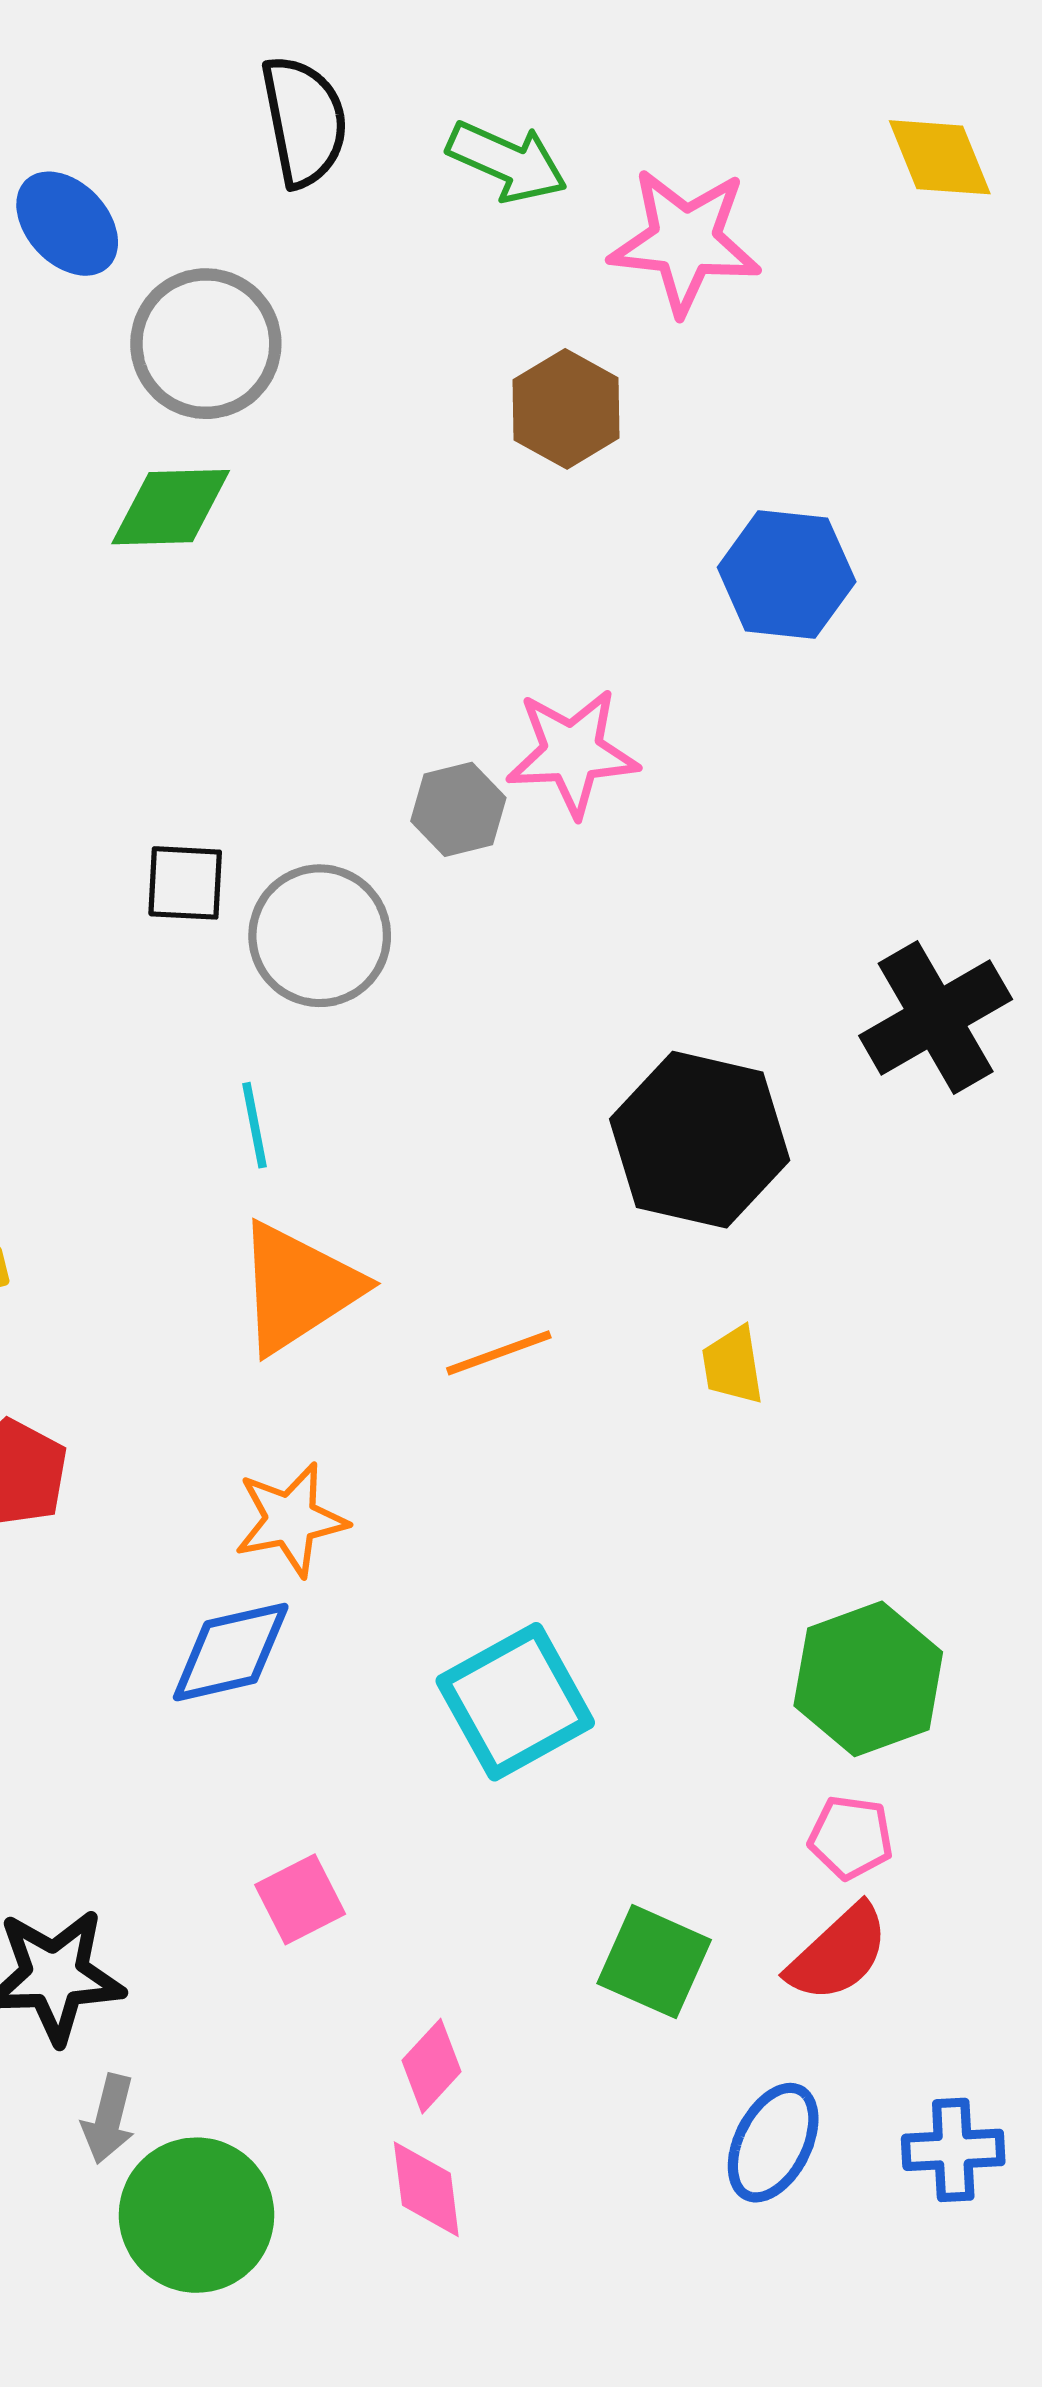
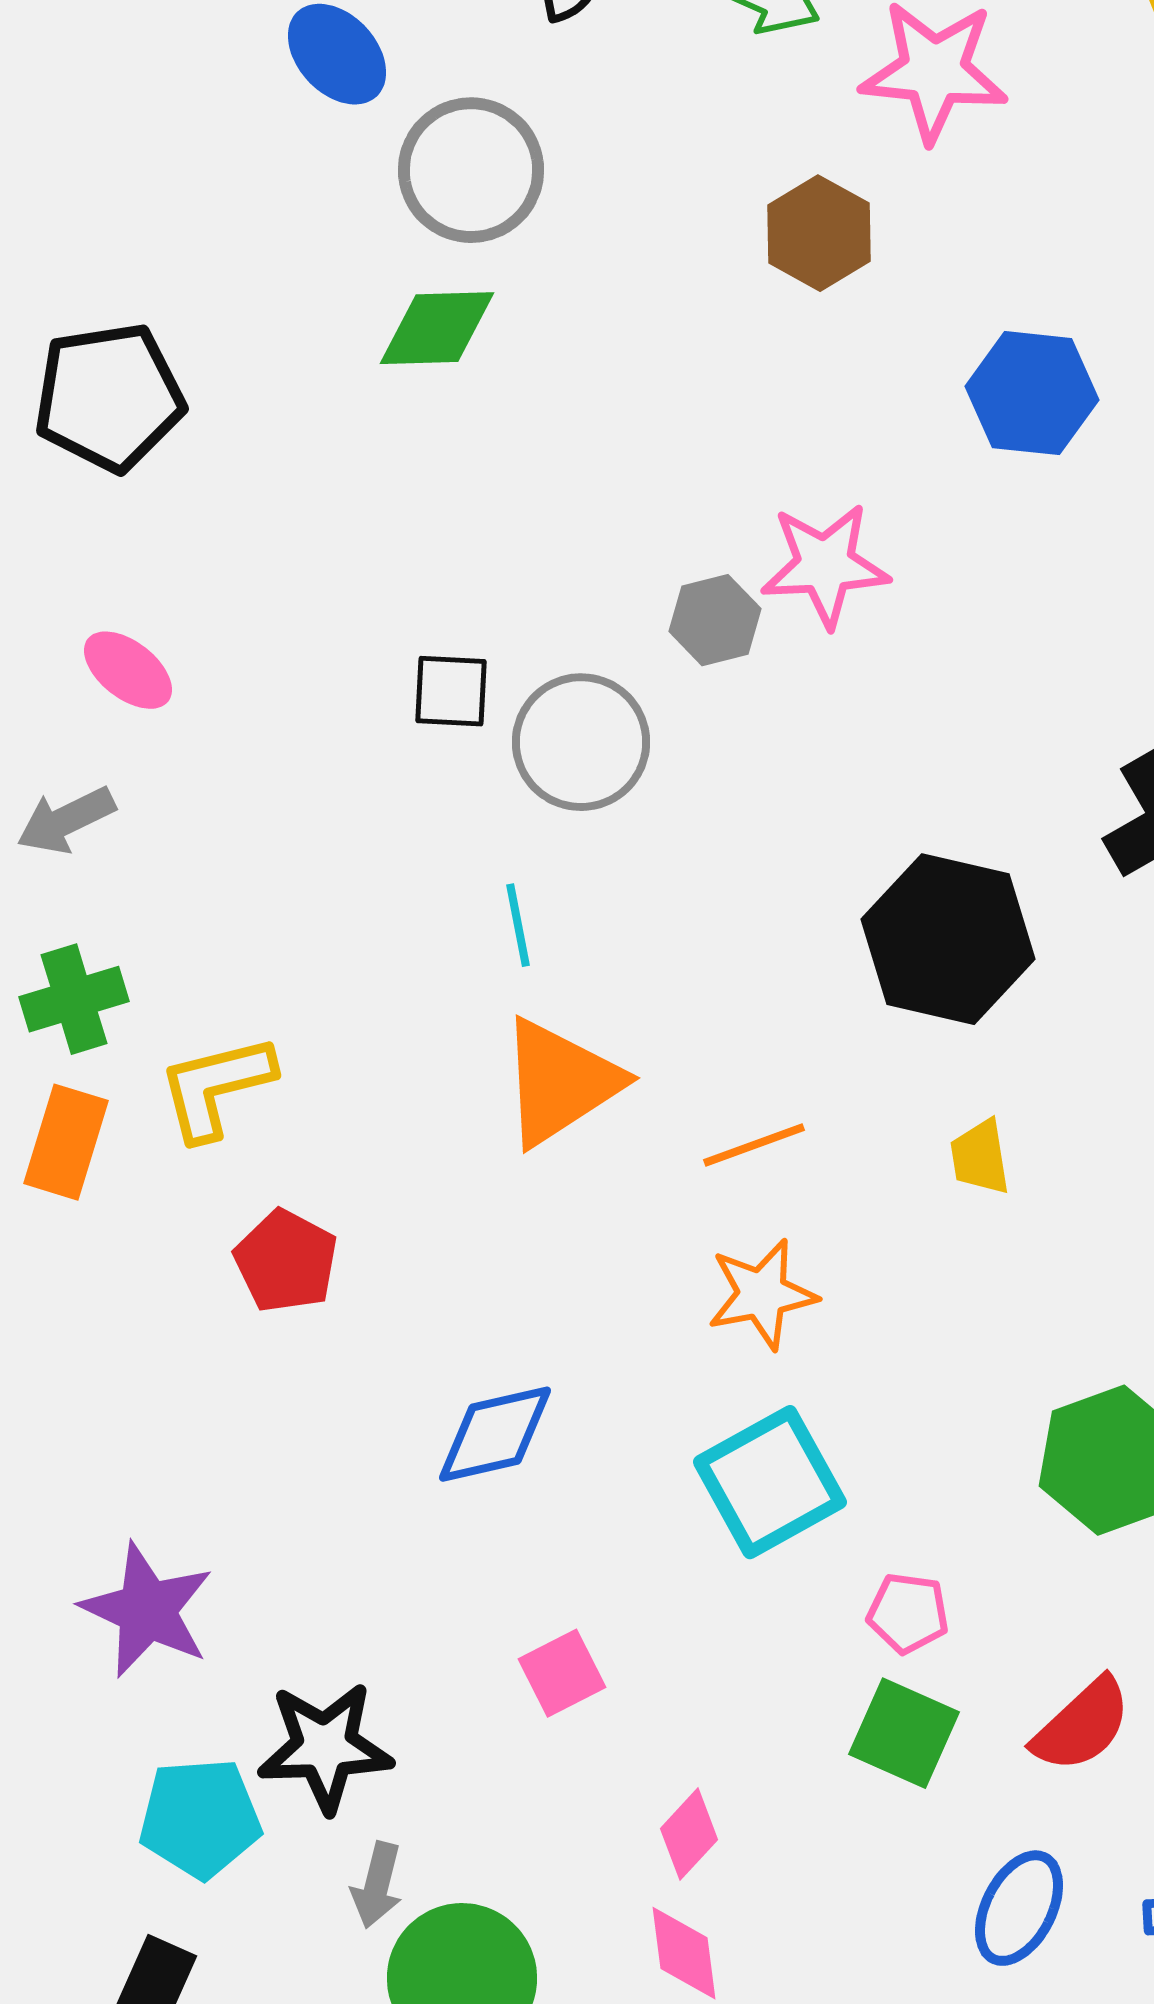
orange star: (291, 1520) -> (762, 1294), moved
pink pentagon: (851, 1837) -> (908, 1613), moved

